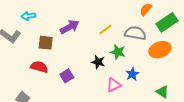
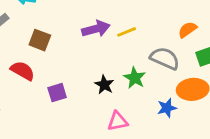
purple arrow: (70, 27) -> (96, 29), moved
yellow line: (105, 30) -> (127, 32), moved
blue star: (132, 74) -> (167, 108), moved

